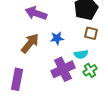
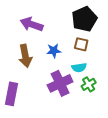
brown square: (91, 33) -> (81, 44), moved
brown arrow: (30, 43) -> (25, 56), turned 130

